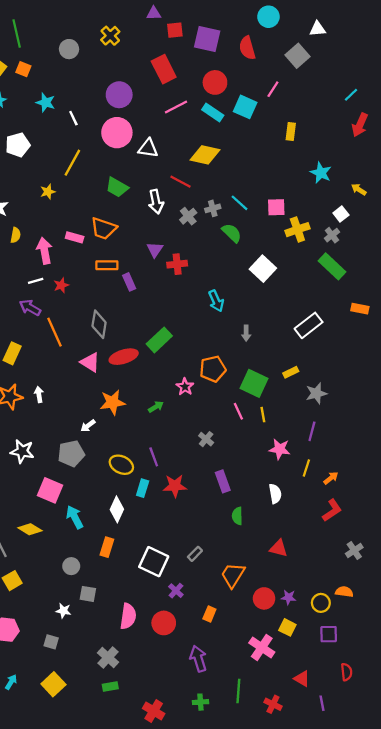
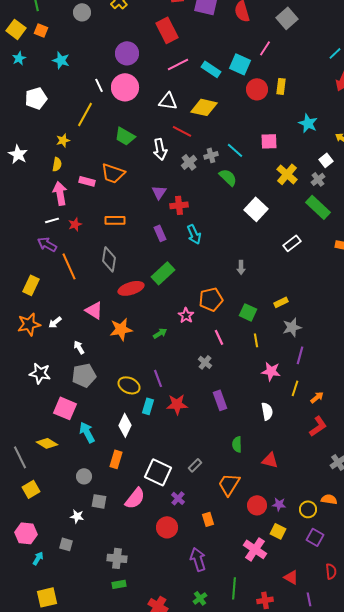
red circle: (215, 82) -> (257, 89), moved
white line: (73, 118) -> (99, 85), moved
white triangle: (148, 148) -> (168, 101), moved
pink square: (276, 207) -> (269, 141), moved
yellow cross: (297, 230) -> (287, 174), turned -30
yellow semicircle: (16, 235) -> (57, 164), moved
orange rectangle: (107, 265) -> (115, 220), moved
purple rectangle: (129, 282) -> (160, 233), moved
cyan arrow: (216, 301) -> (194, 234), moved
white rectangle: (309, 325) -> (292, 243), moved, size x0.7
pink triangle: (90, 362) -> (94, 310), moved
green square: (254, 383) -> (248, 312), size x0.7
gray star: (316, 393) -> (292, 327), moved
white arrow: (39, 394) -> (55, 322), turned -120
pink line: (238, 411) -> (219, 337), moved
white arrow: (88, 426) -> (79, 347), moved, turned 96
green semicircle: (237, 516) -> (237, 444), moved
orange rectangle: (209, 614) -> (208, 519), turned -40
pink semicircle: (128, 616) -> (135, 498), moved, turned 30
purple square: (329, 634) -> (315, 537), turned 30
gray cross: (108, 657) -> (117, 558), turned -36
cyan arrow: (11, 682) -> (38, 558), moved
yellow square: (53, 684) -> (47, 597), moved, turned 30
green cross: (200, 702) -> (200, 598), turned -32
red cross: (273, 704) -> (265, 600), turned -35

